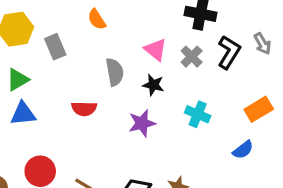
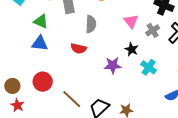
gray semicircle: (115, 72) -> (91, 24), moved
green triangle: (18, 80) -> (41, 21), turned 42
black star: (153, 85) -> (132, 49), moved

